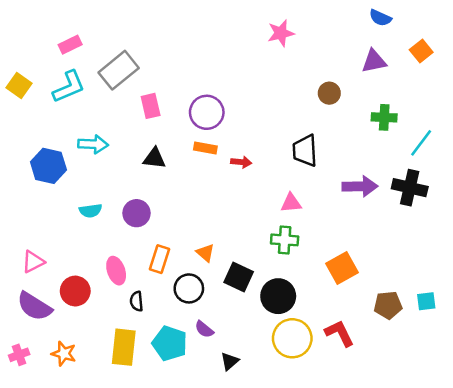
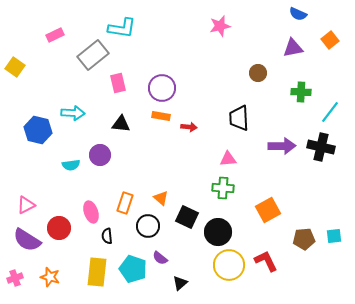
cyan L-shape: (69, 87) -> (122, 28), moved, turned 32
purple circle: (136, 213) -> (100, 155), moved

